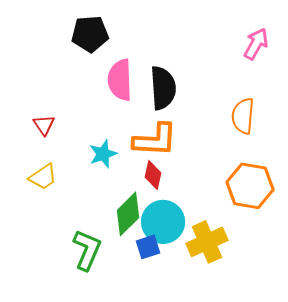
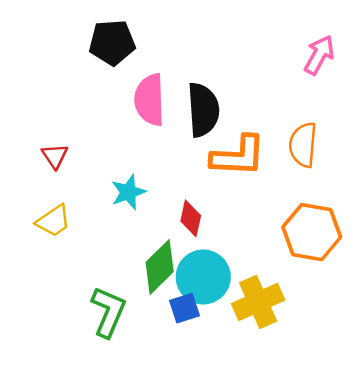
orange L-shape: (155, 140) -> (238, 156), moved

